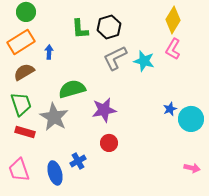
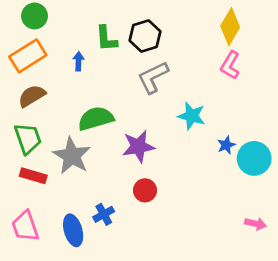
blue arrow: (49, 52) -> (78, 61), moved
cyan star: (144, 61) -> (192, 116), moved

